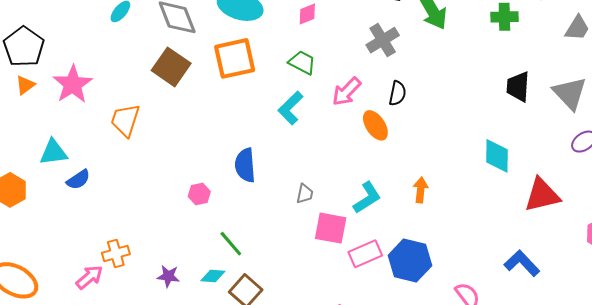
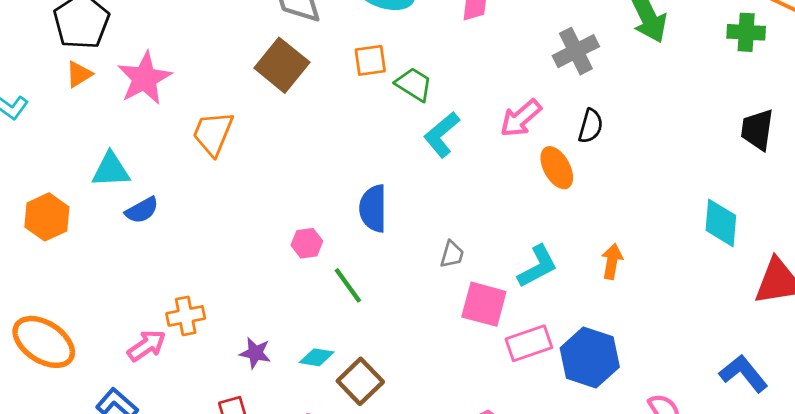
orange square: (235, 58) -> (370, 60), size x0.6
green trapezoid: (302, 62) -> (414, 84), moved
green line: (231, 244) -> (348, 285), moved

